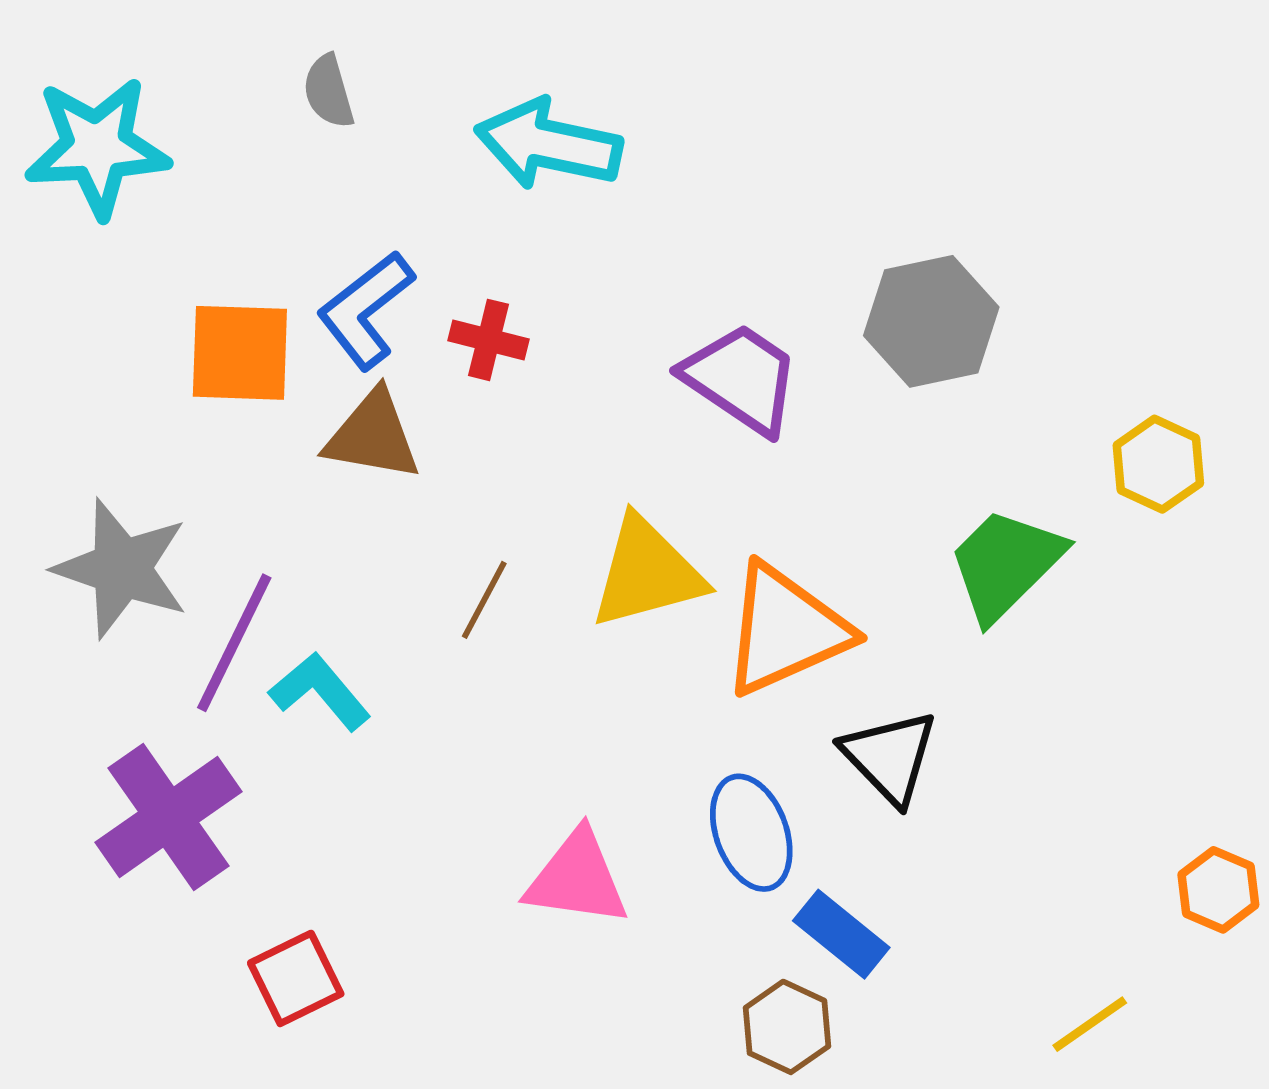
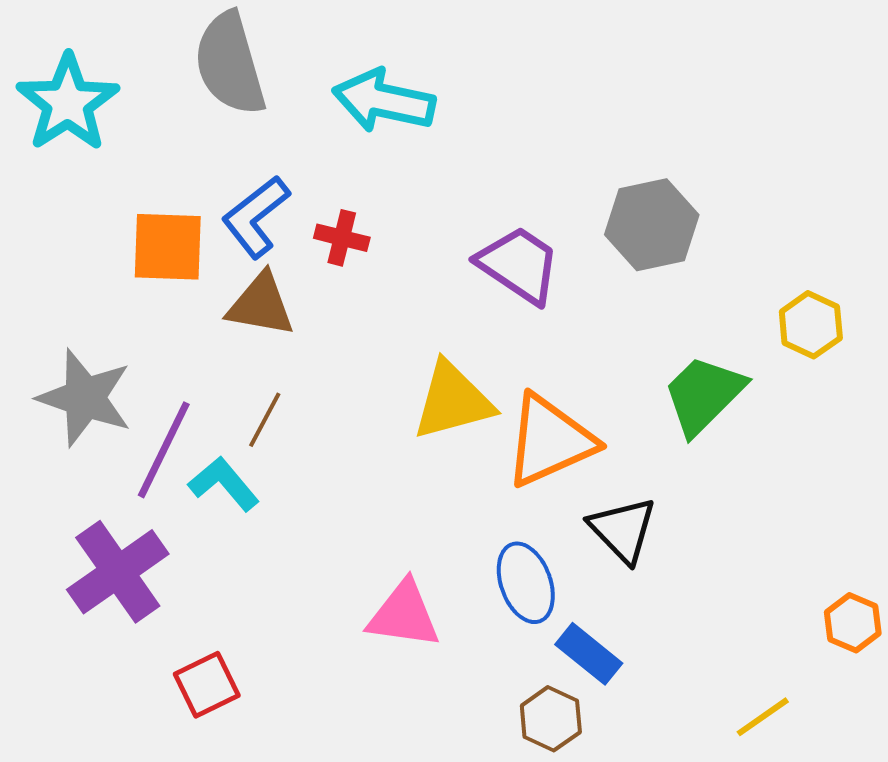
gray semicircle: (329, 91) -> (230, 64), size x2.0
cyan star: (97, 147) -> (68, 103), turned -30
brown line: (484, 600) -> (265, 420), moved

